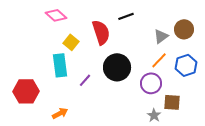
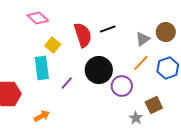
black line: (126, 16) -> (108, 29), moved
purple circle: (151, 83) -> (122, 86), moved
brown square: (172, 102) -> (154, 105), turned -30

